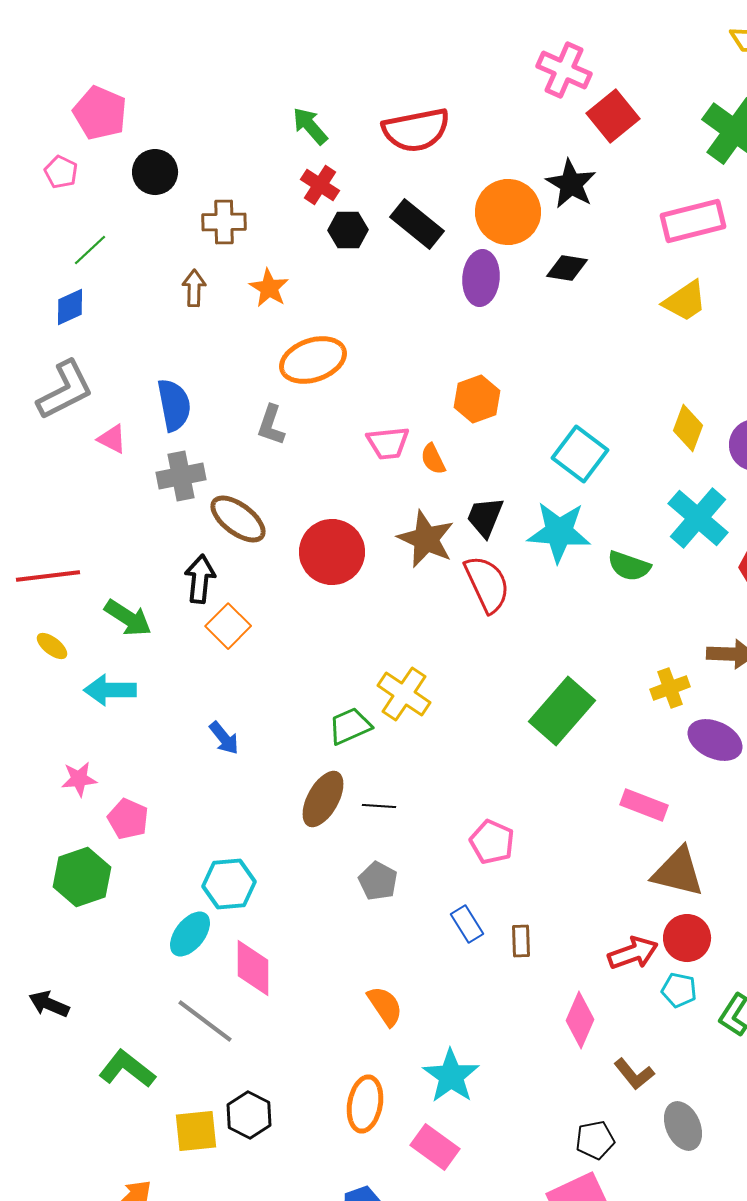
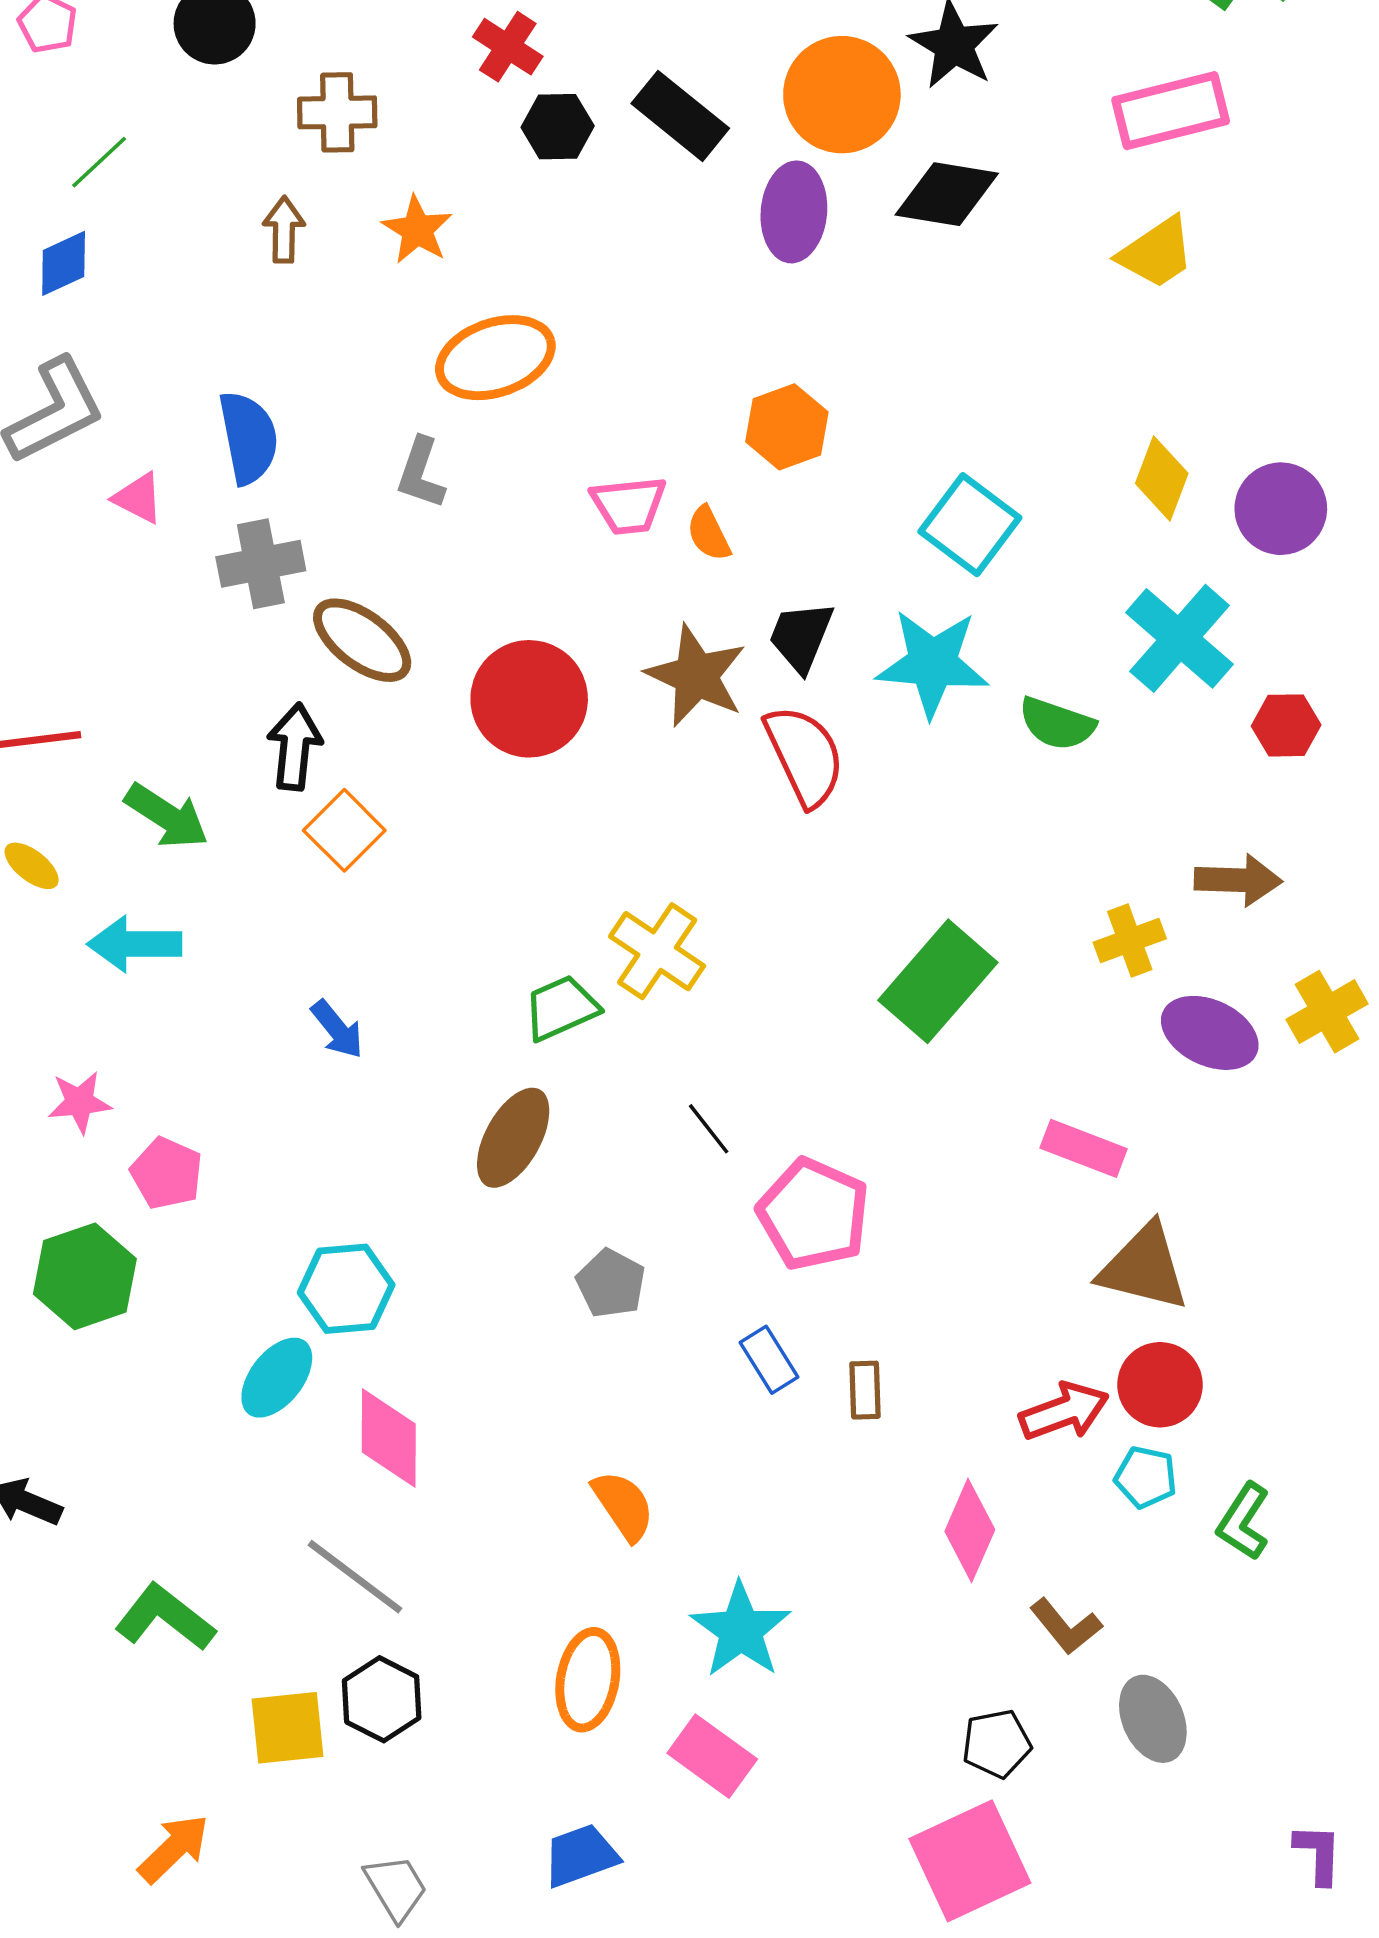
black diamond: (567, 268) -> (947, 194), size x1.4
black line: (379, 806) -> (709, 1129), moved, turned 48
pink pentagon: (492, 842) -> (813, 1214), size x1.4
gray line: (205, 1021) -> (355, 1577), moved

